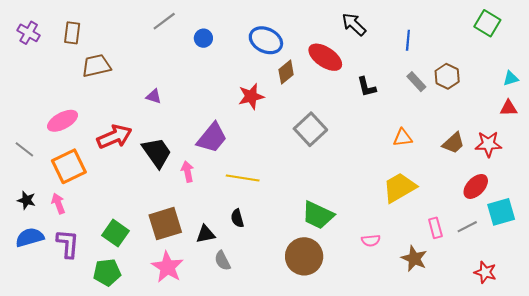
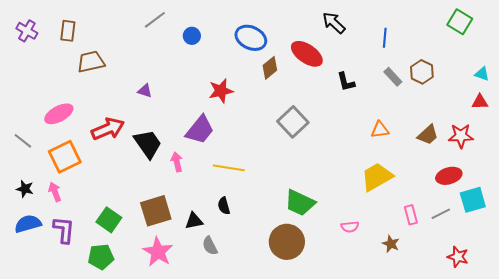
cyan triangle: (511, 78) -> (482, 74), turned 35
red star: (251, 96) -> (221, 91), moved
red ellipse: (476, 186) -> (449, 176), turned 30
brown star: (414, 259) -> (391, 244), size x0.7

